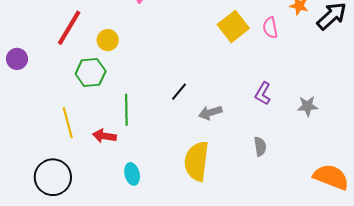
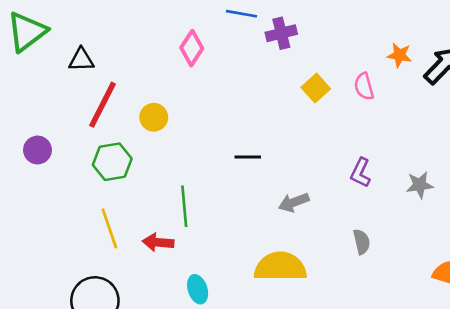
yellow square: (233, 26) -> (316, 88), size x0.7
green hexagon: (91, 72) -> (112, 162), moved
black line: (179, 92) -> (248, 157), moved, turned 54
yellow semicircle: (197, 161) -> (280, 267), turned 87

